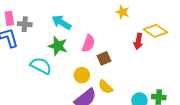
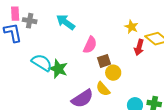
yellow star: (122, 12) -> (131, 27), moved
green star: (58, 46) -> (58, 69), moved
yellow circle: (82, 75) -> (113, 73), moved

